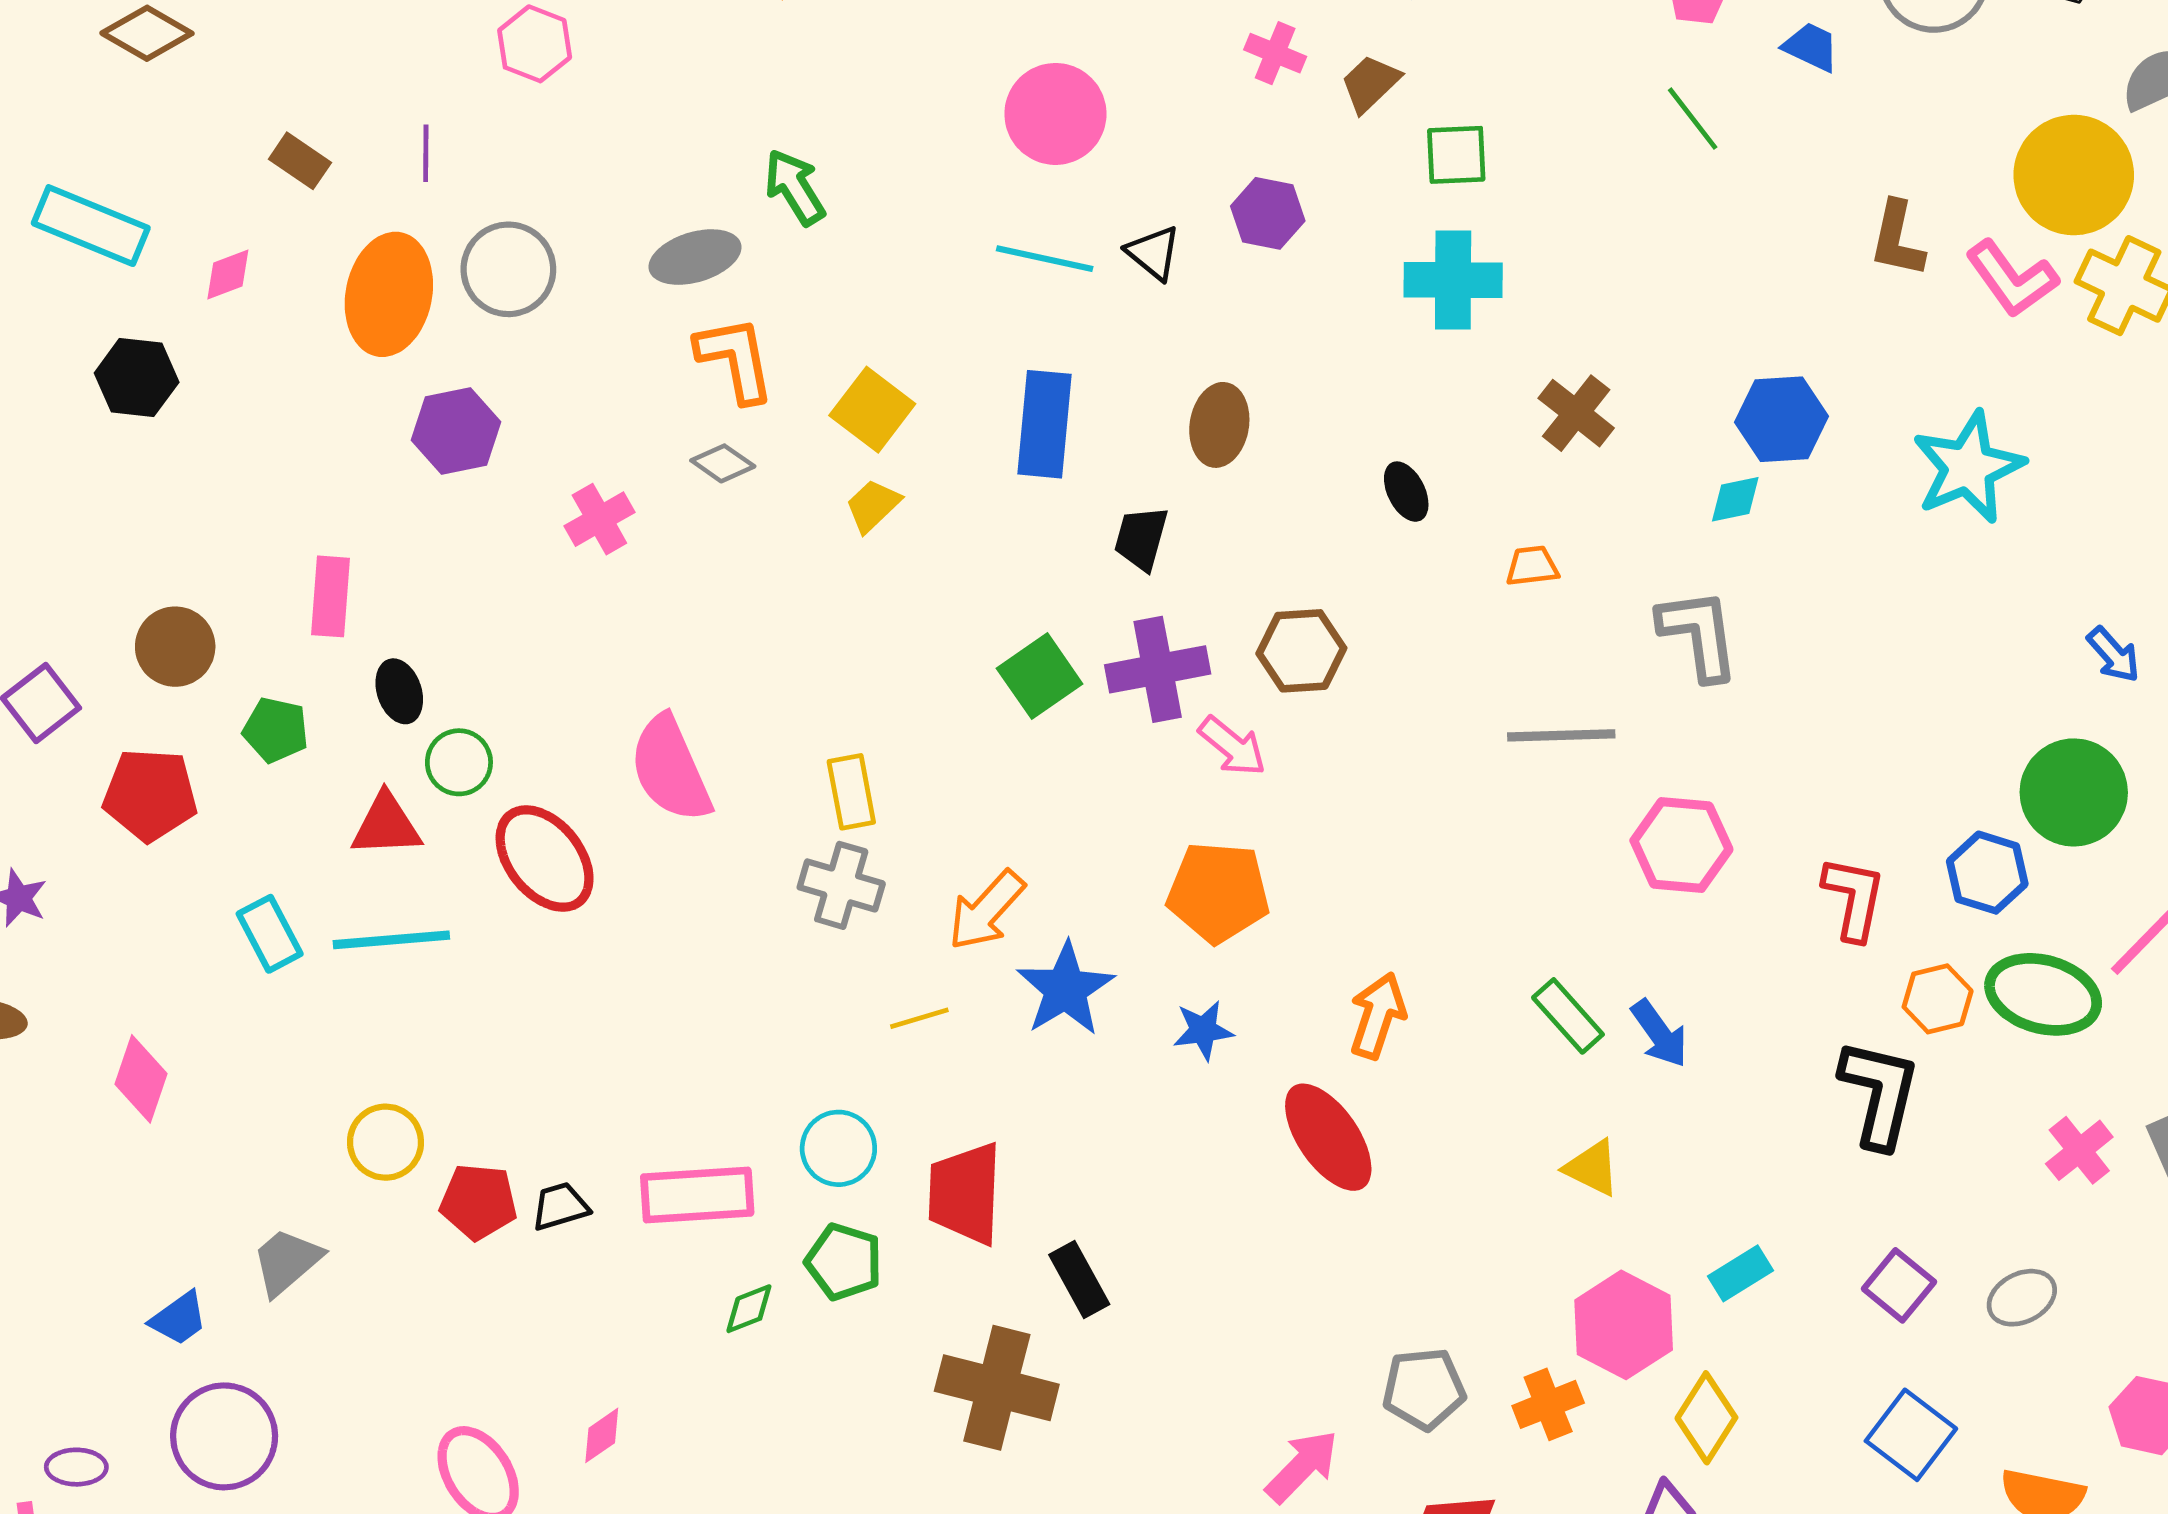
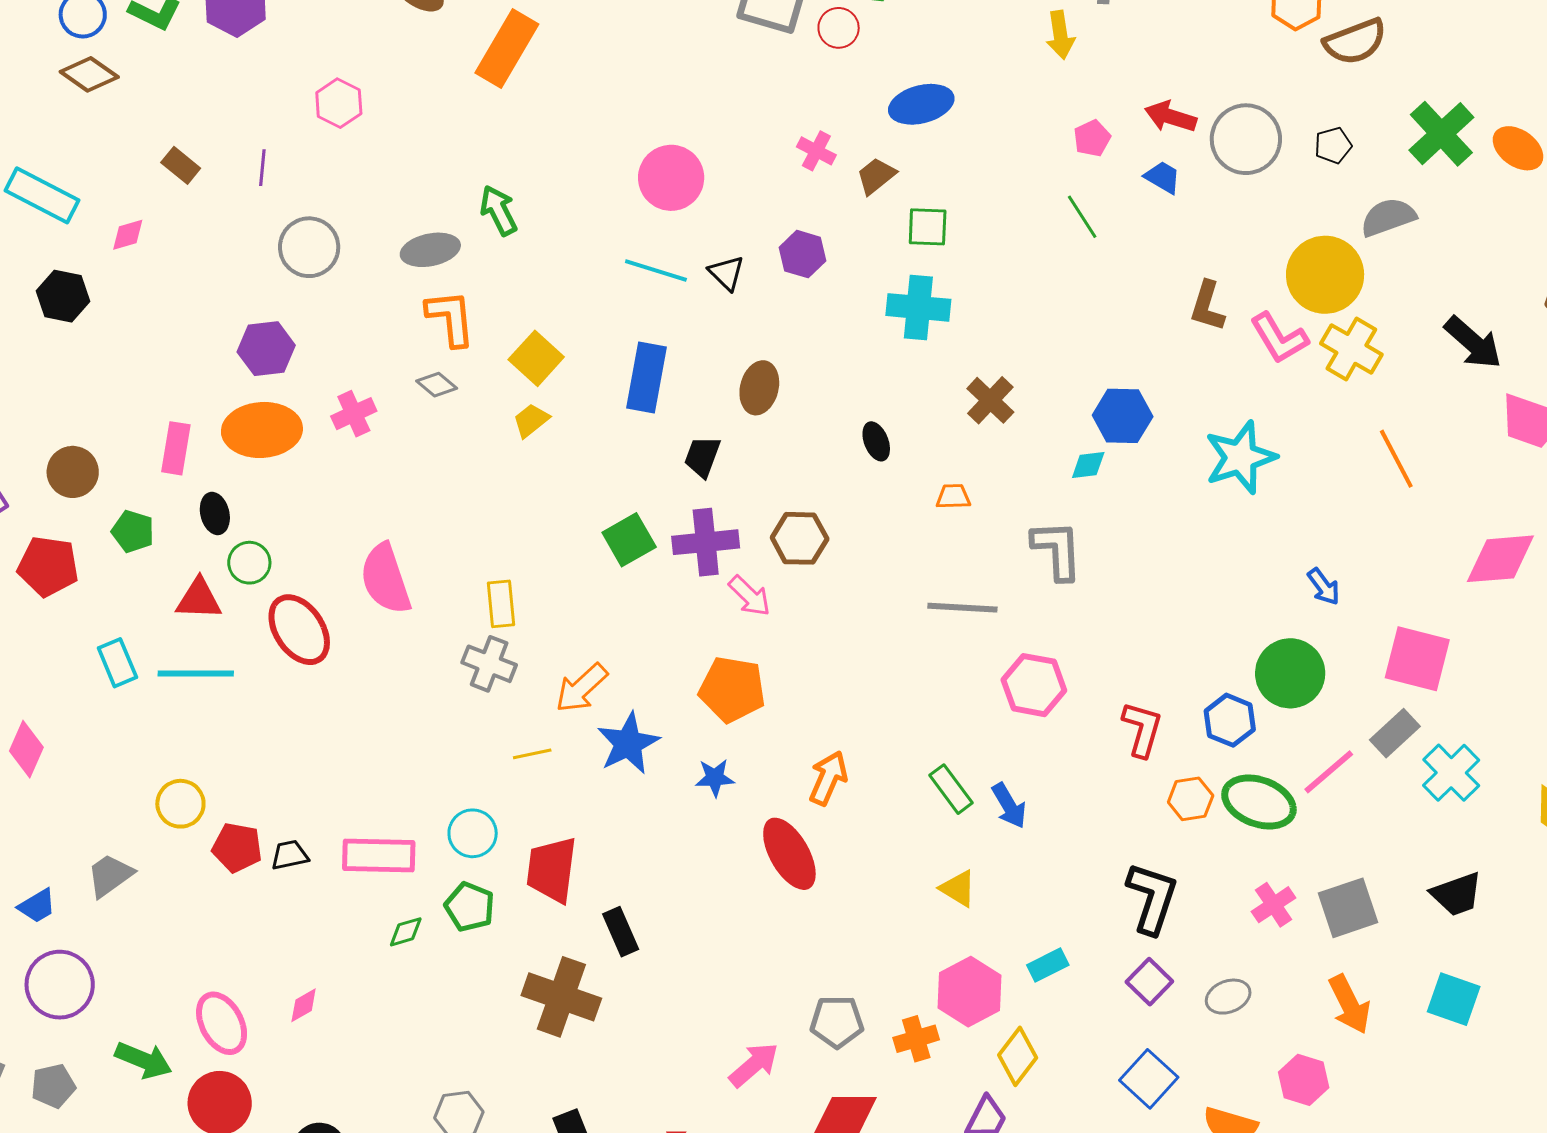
orange ellipse: (389, 294) -> (262, 430), moved, turned 70
black L-shape: (1879, 1094) -> (1152, 898), moved

